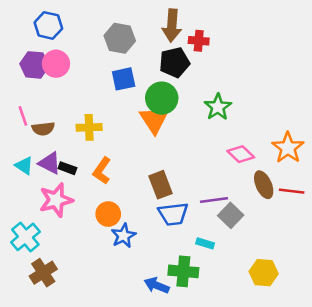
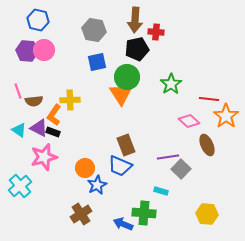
orange L-shape: (102, 171) -> (54, 115), moved
red line: (292, 191) -> (209, 99), moved
blue trapezoid: (173, 214) -> (120, 166), moved, turned 30
brown cross: (43, 273) -> (81, 214), moved

